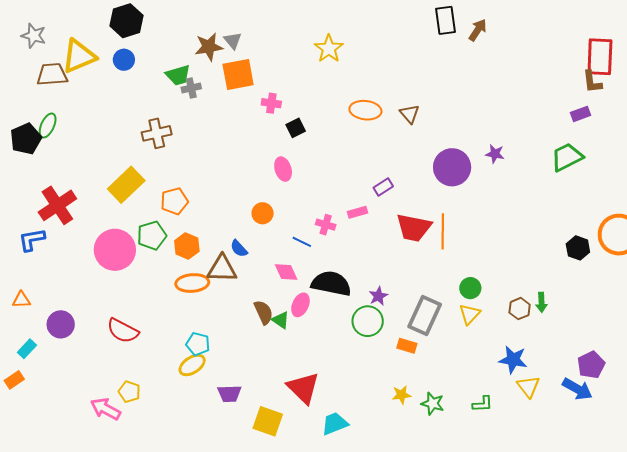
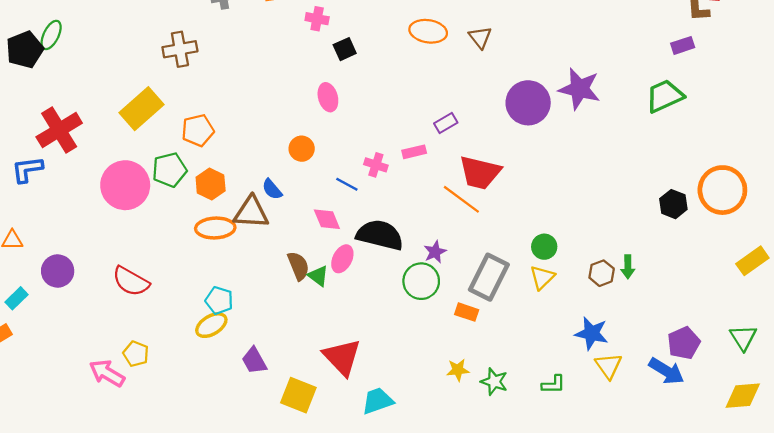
purple star: (495, 154) -> (579, 89), size x1.8
orange line: (443, 231) -> (461, 199), moved, turned -56
purple trapezoid: (229, 394) -> (254, 361), turned 60

